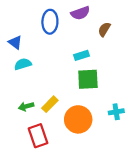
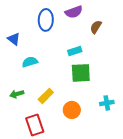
cyan semicircle: (23, 64) -> (30, 62), moved
green arrow: (26, 106) -> (17, 94), moved
orange circle: (78, 119) -> (72, 110), size x0.7

